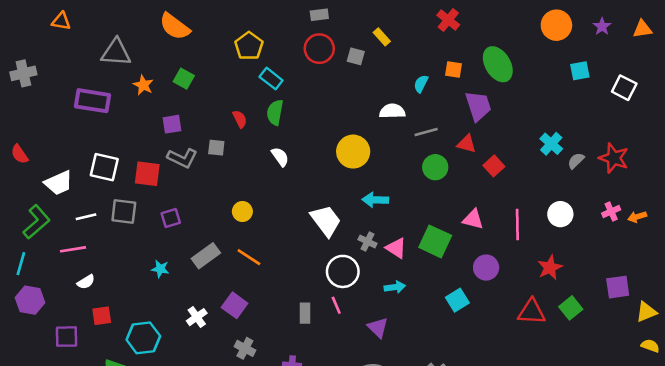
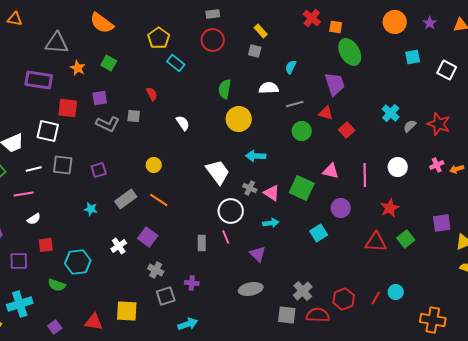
gray square: (356, 56) -> (255, 51), moved
orange square: (453, 69) -> (336, 27), moved
green semicircle: (275, 112) -> (225, 89), moved
red square: (147, 174) -> (68, 108), moved

